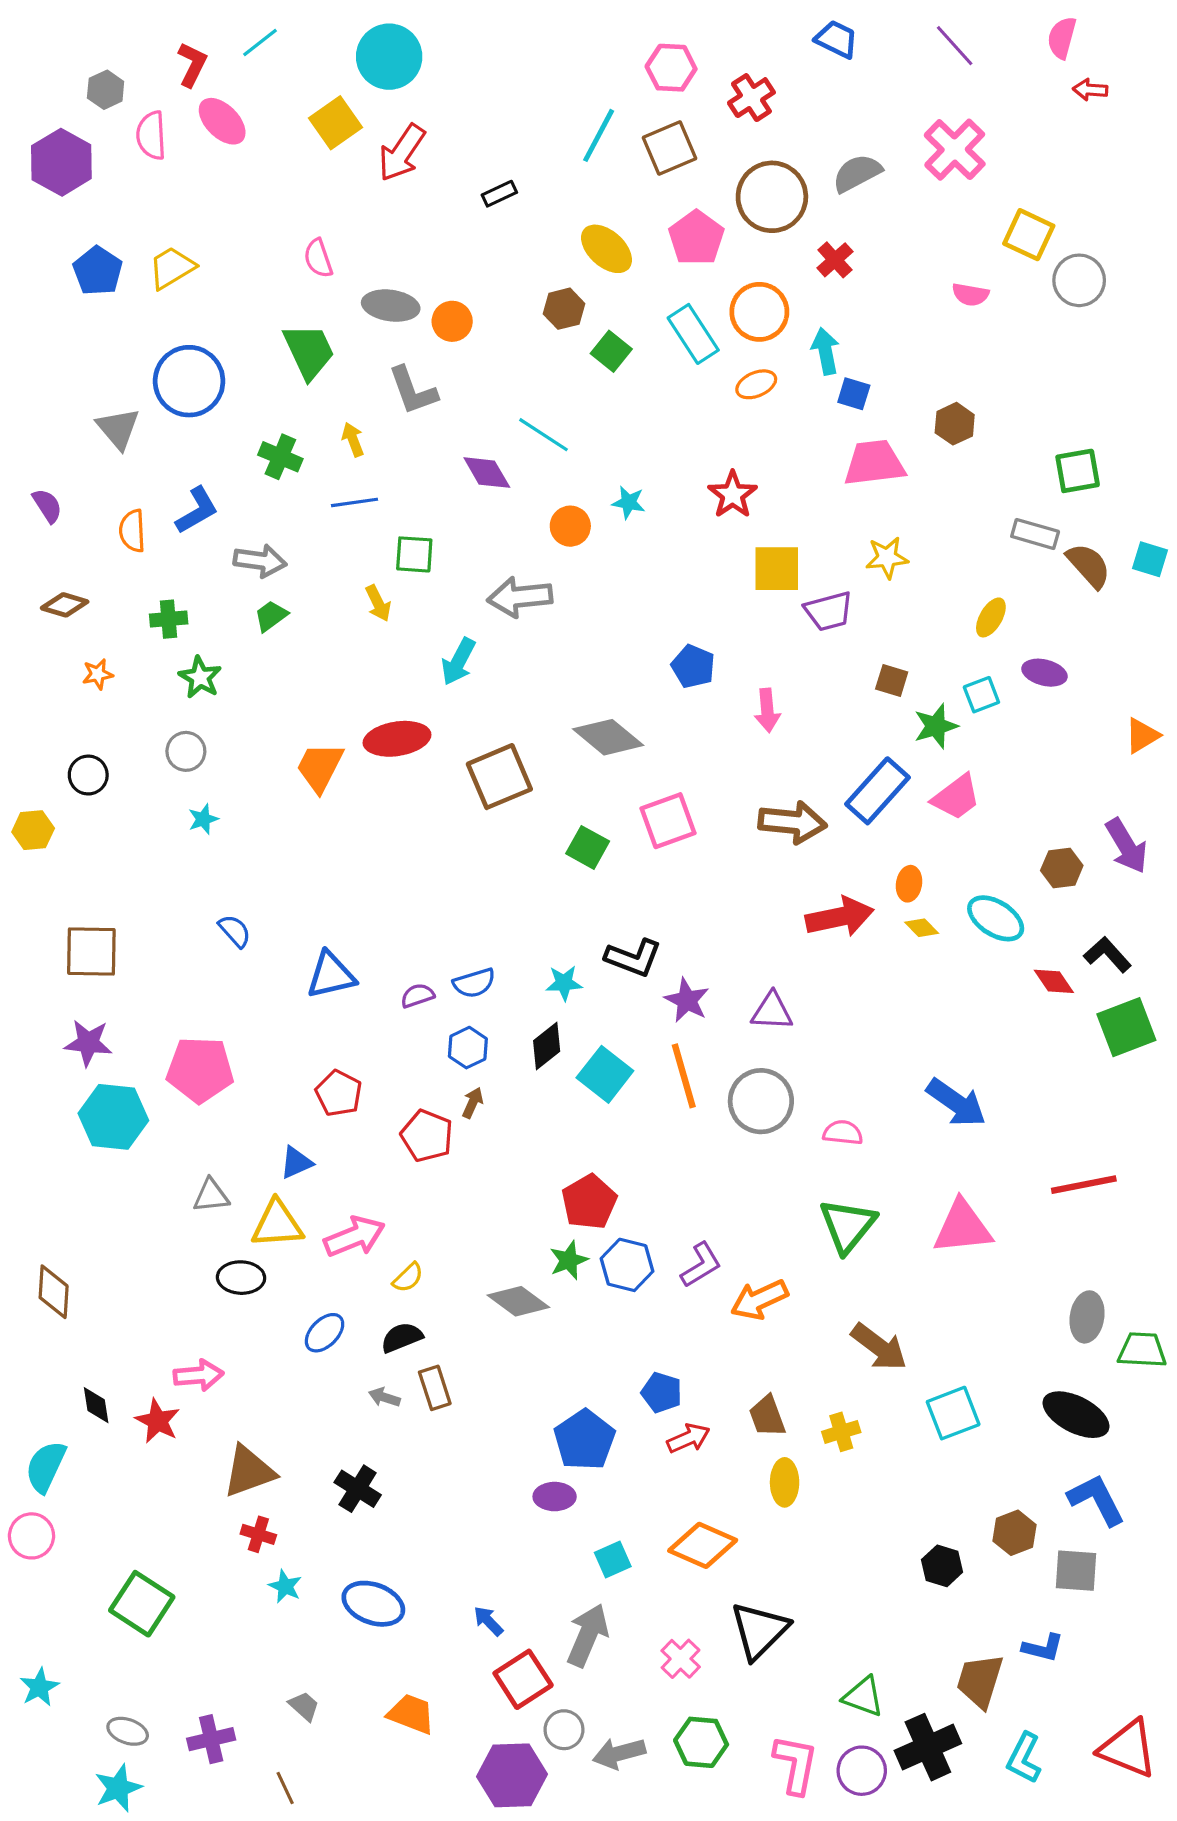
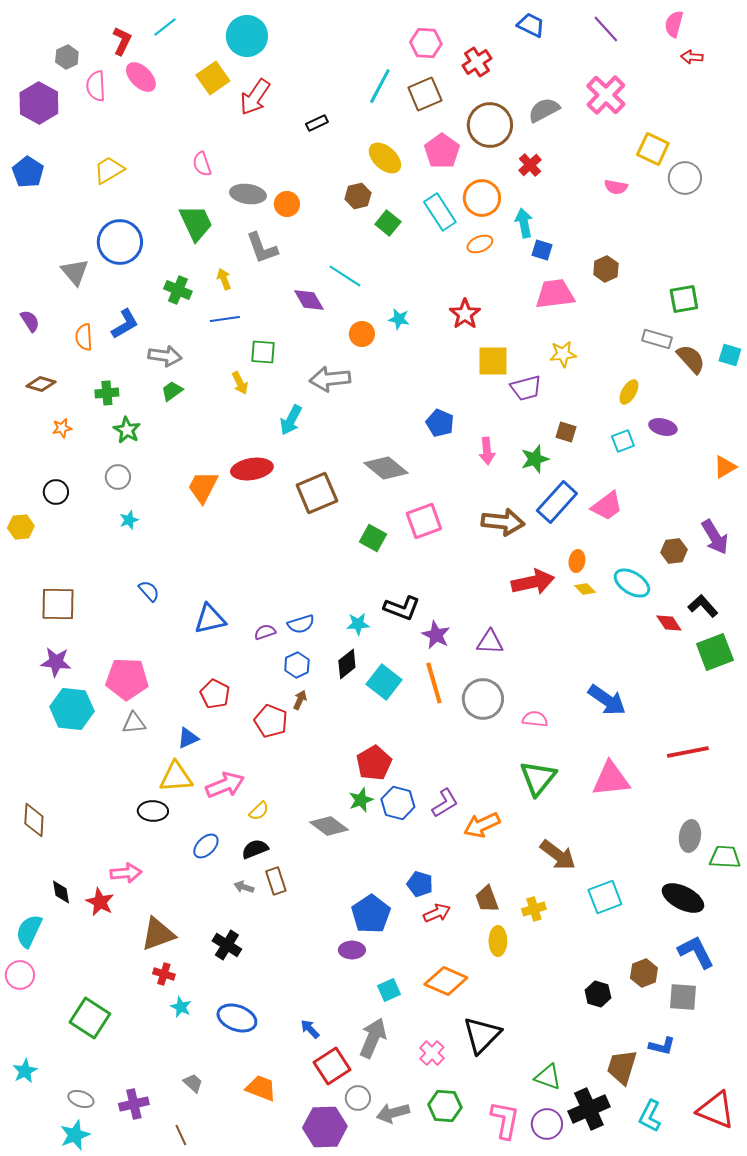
blue pentagon: (98, 271) -> (28, 172), moved
green star: (936, 726) -> (535, 459), moved
gray triangle: (211, 1196) -> (134, 723), moved

